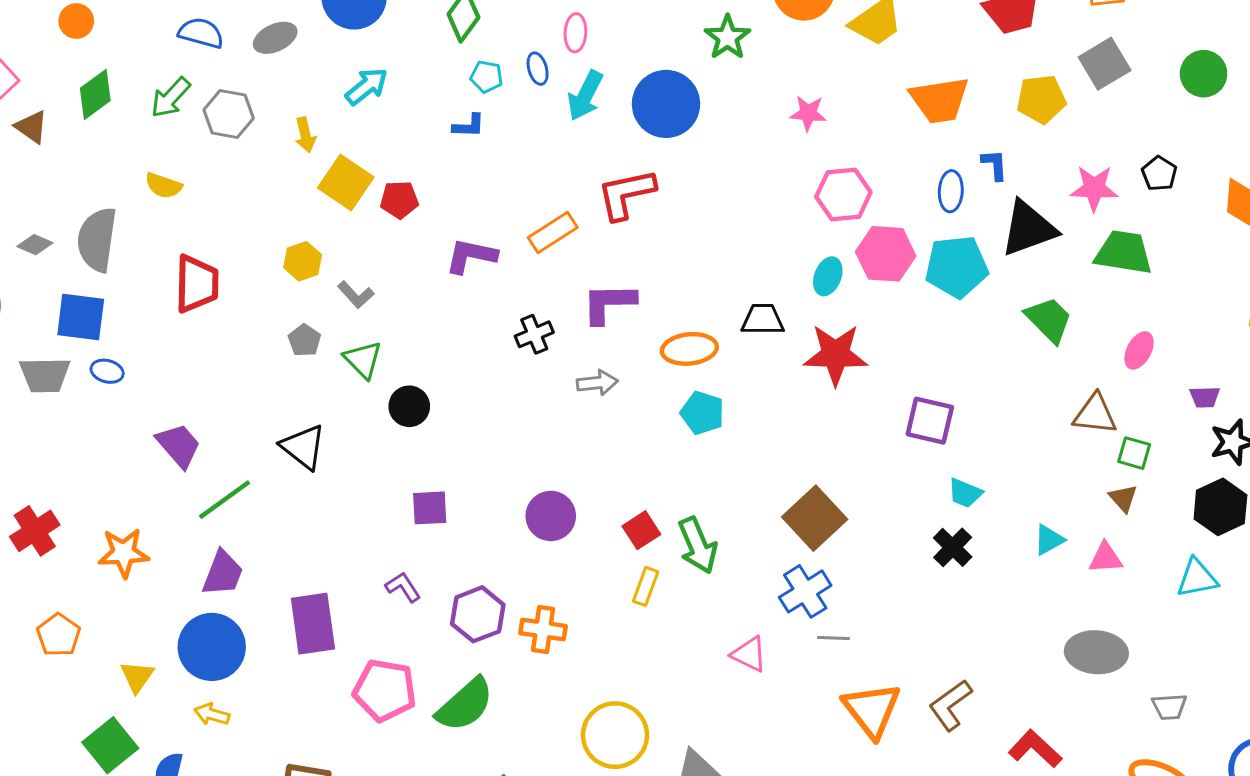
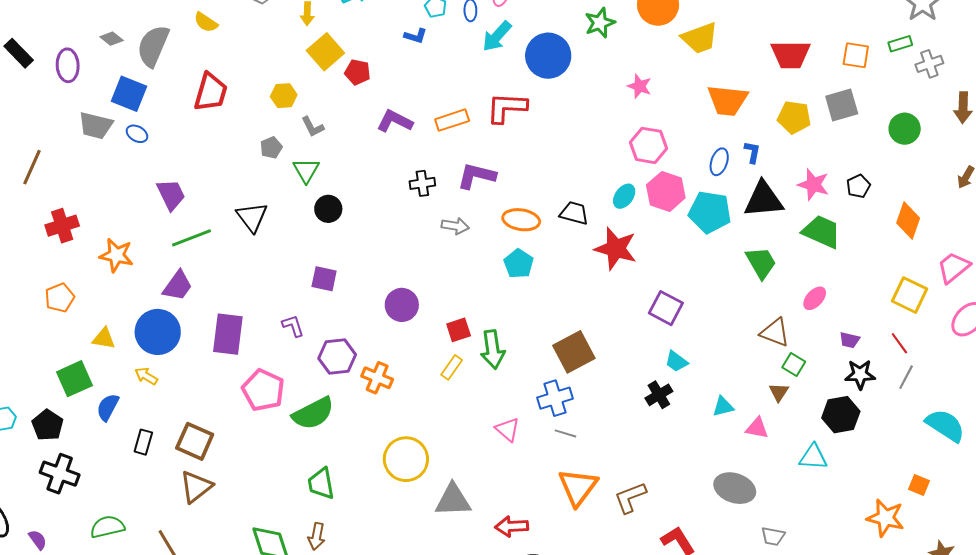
yellow triangle: (137, 677) -> (104, 338), turned 50

